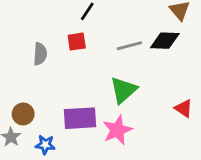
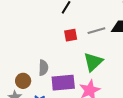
red square: (77, 42) -> (71, 35), moved
gray semicircle: (40, 54) -> (43, 68), moved

